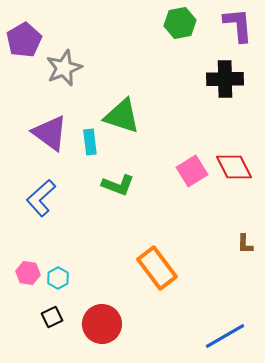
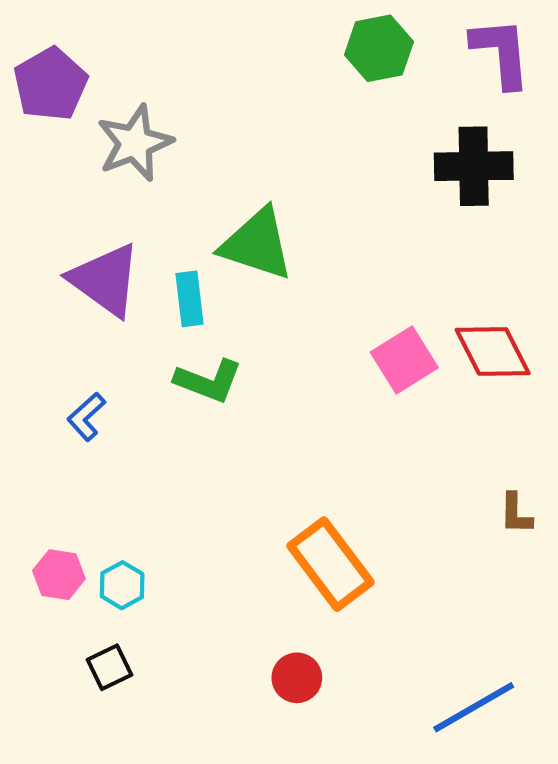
green L-shape: (118, 185) -> (208, 381), moved
blue L-shape: (41, 198) -> (86, 417), size x0.6
red circle: (102, 324) -> (297, 678), moved, size x0.6

